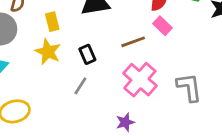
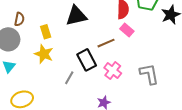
black rectangle: (87, 54) -> (87, 60), moved, size x1.5
pink cross: (140, 80) -> (113, 71), size x0.7

